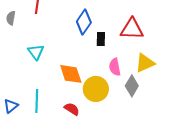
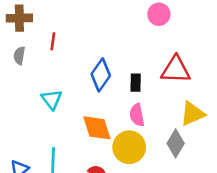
blue diamond: (84, 22) -> (101, 75), moved
pink semicircle: (115, 67) -> (137, 115), moved

